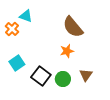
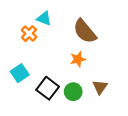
cyan triangle: (26, 16) -> (44, 19), moved
orange cross: (12, 29) -> (29, 34), moved

